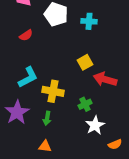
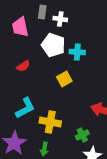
cyan cross: (89, 21) -> (77, 52), moved
yellow square: (85, 62) -> (64, 79), moved

